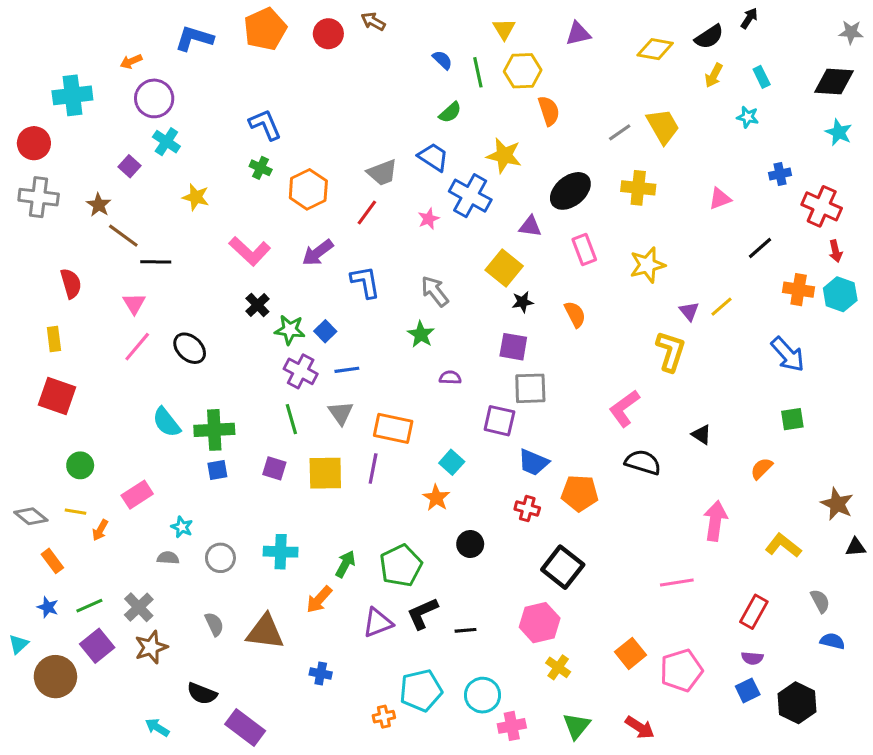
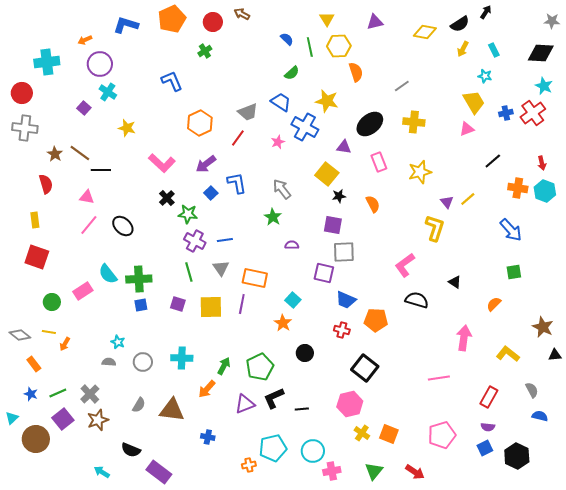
yellow trapezoid: (663, 126) -> (474, 102), moved
green cross: (261, 168) -> (205, 51), moved, turned 32
brown star: (99, 205) -> (55, 154), moved
red cross: (822, 206) -> (533, 113), moved, turned 30
pink triangle: (134, 304) -> (87, 197), turned -49
blue square: (325, 331) -> (211, 193), moved
pink rectangle: (137, 495) -> (83, 291), moved
gray semicircle: (214, 624) -> (139, 405), turned 56
orange square: (631, 653) -> (389, 434), moved, turned -30

